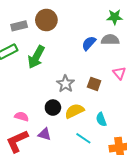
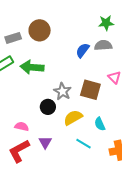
green arrow: (36, 57) -> (32, 67), turned 70
brown square: (94, 84) -> (90, 90), size x1.5
black circle: (53, 108) -> (48, 107), moved
purple triangle: (44, 134) -> (45, 142), turned 48

